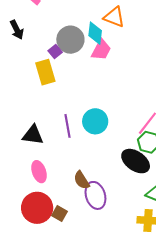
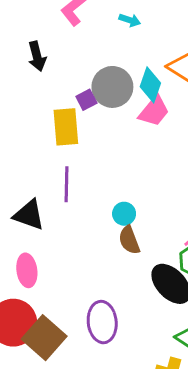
cyan circle: (95, 121) -> (124, 214), size x0.6
purple line: (67, 126) -> (67, 184), moved
brown semicircle: (82, 180) -> (129, 240), moved
brown square: (59, 214) -> (44, 338), size x1.8

